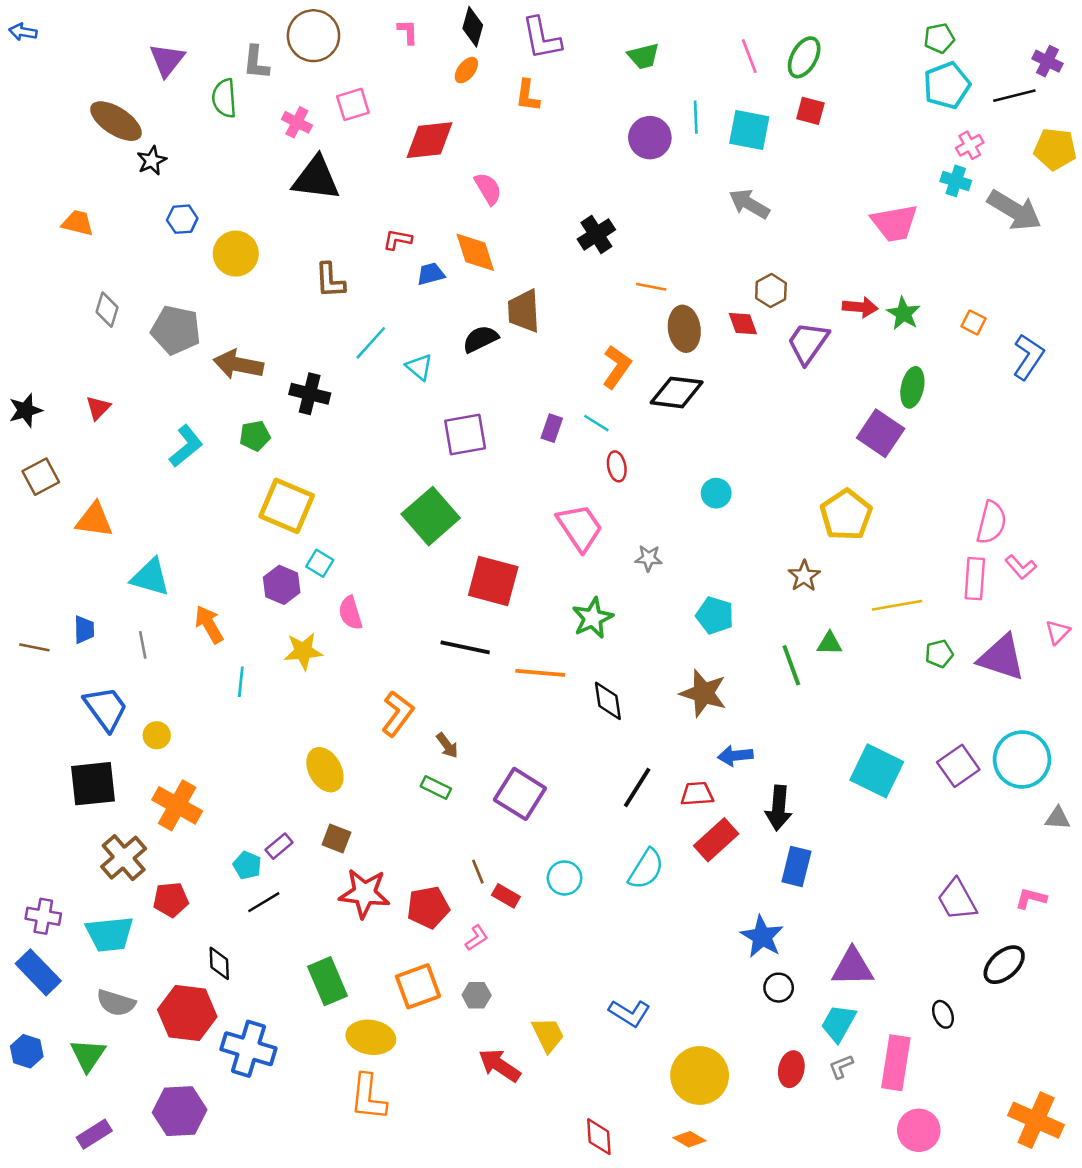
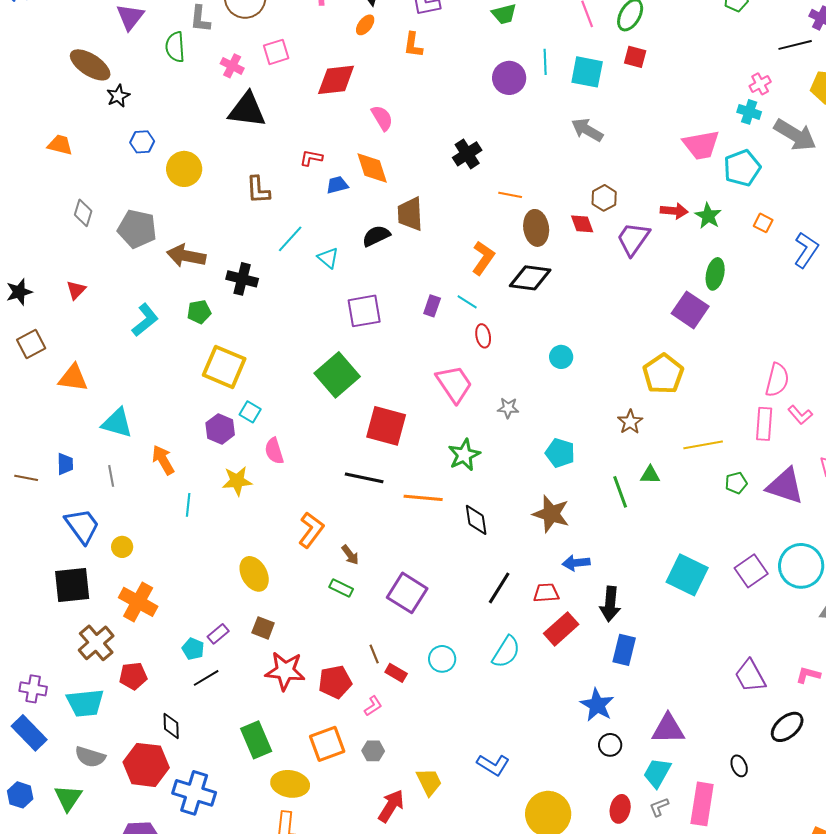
cyan pentagon: (947, 85) -> (742, 168), moved
red arrow: (500, 1065) -> (391, 806), turned 88

